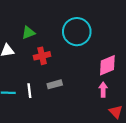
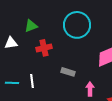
gray rectangle: (55, 84) -> (68, 72), moved, turned 32
pink arrow: (103, 90) -> (90, 89), moved

